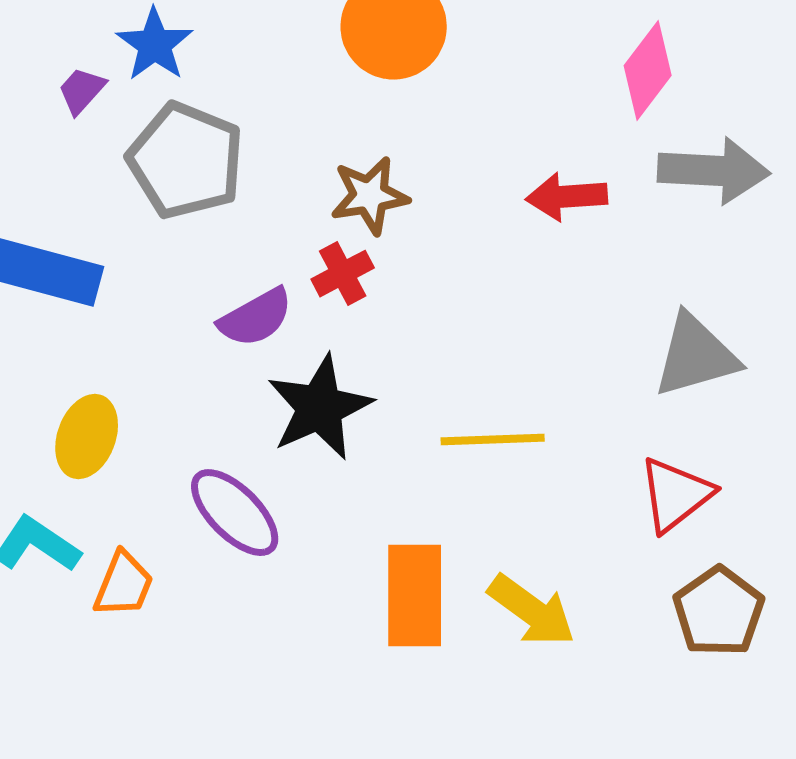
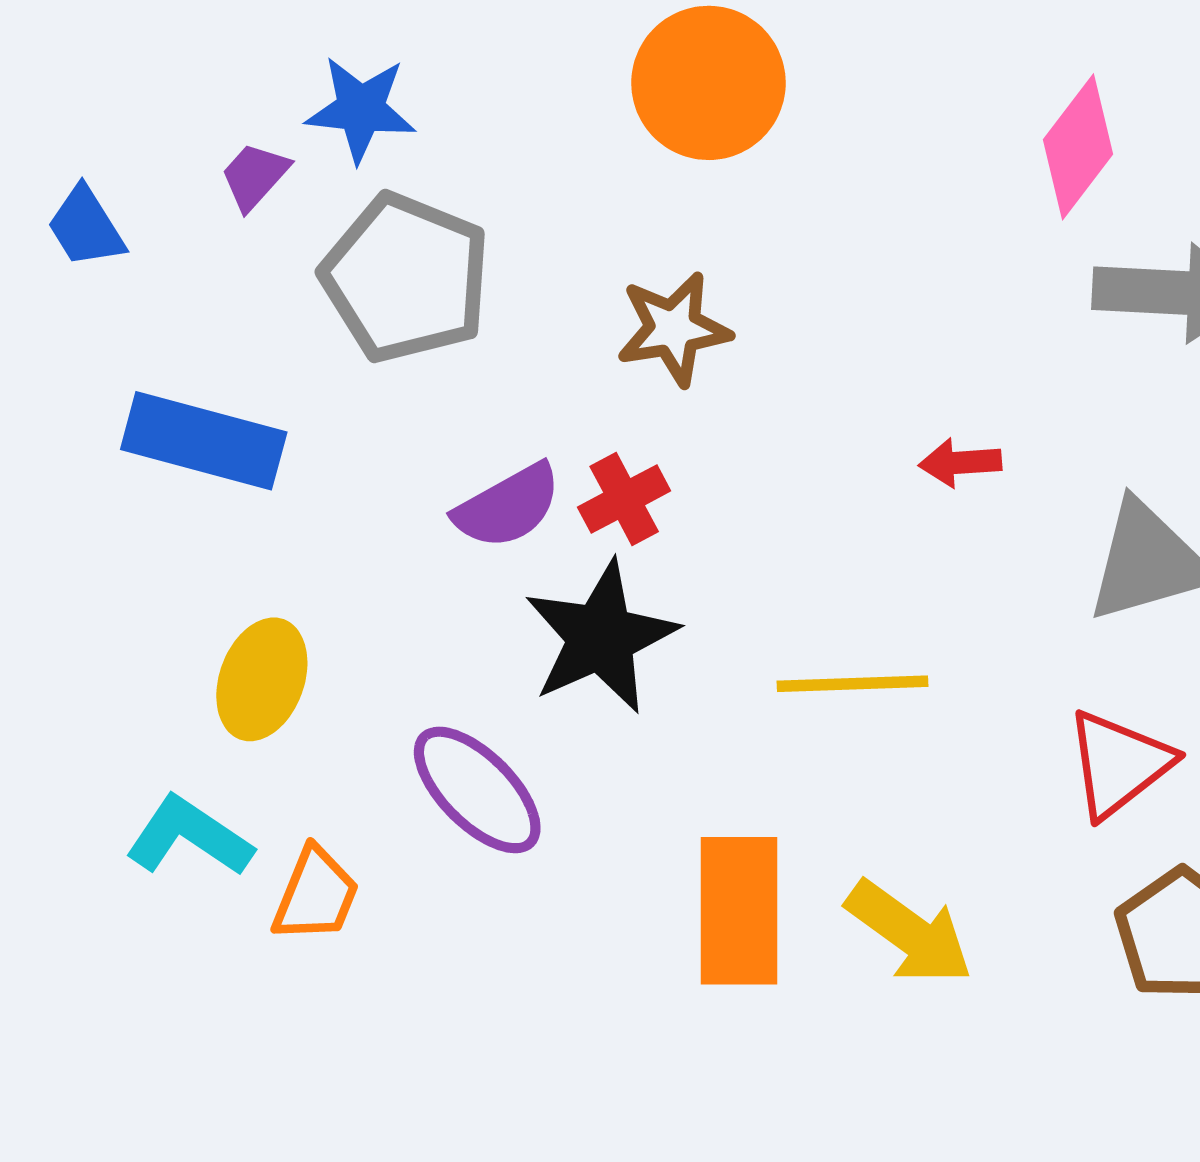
blue star: (155, 45) -> (361, 109), turned -30
red arrow: (567, 197) -> (960, 463), moved, size x0.7
red cross: (343, 274) -> (624, 499), moved

